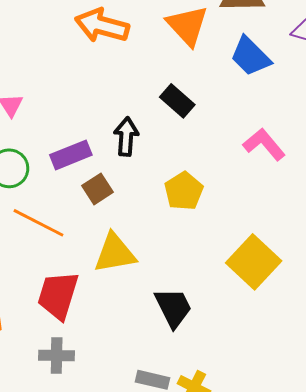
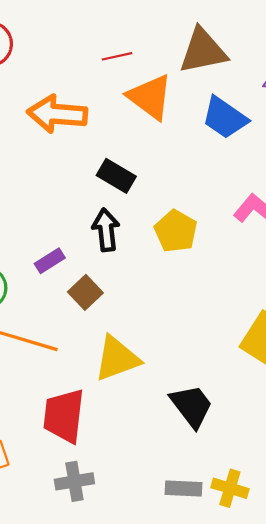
black rectangle: (177, 101) -> (116, 176), moved
purple rectangle: (71, 155) -> (50, 261), size x0.7
yellow pentagon: (184, 191) -> (176, 231), moved

